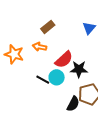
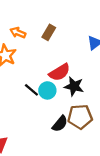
brown rectangle: (48, 27) -> (49, 32), turned -32
orange arrow: (40, 47) -> (18, 33), moved

